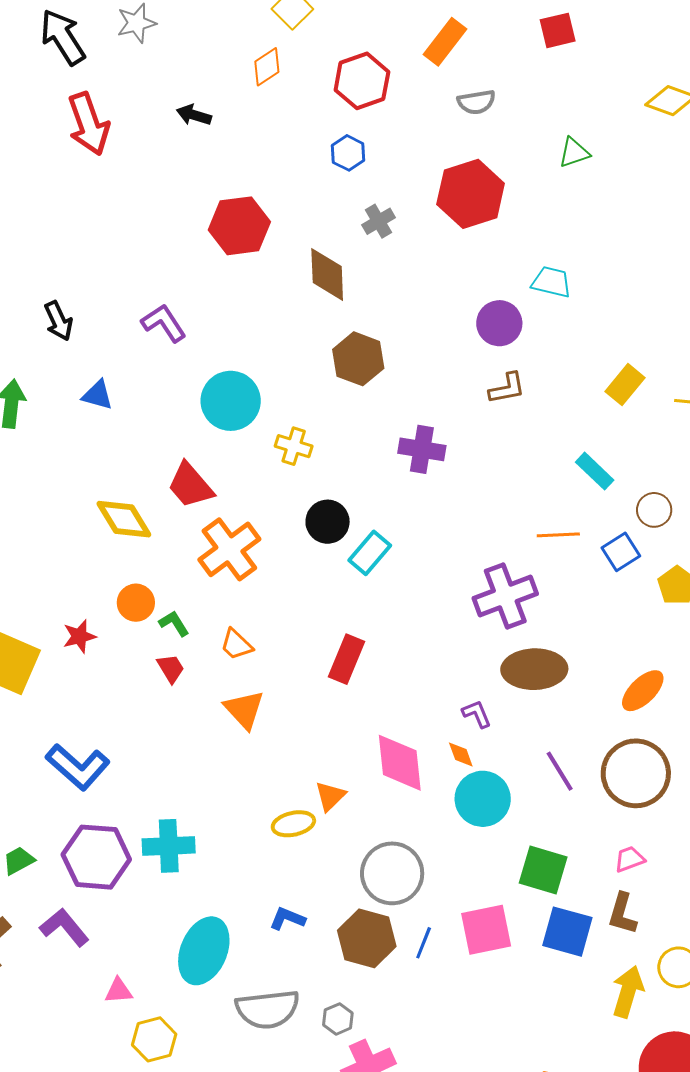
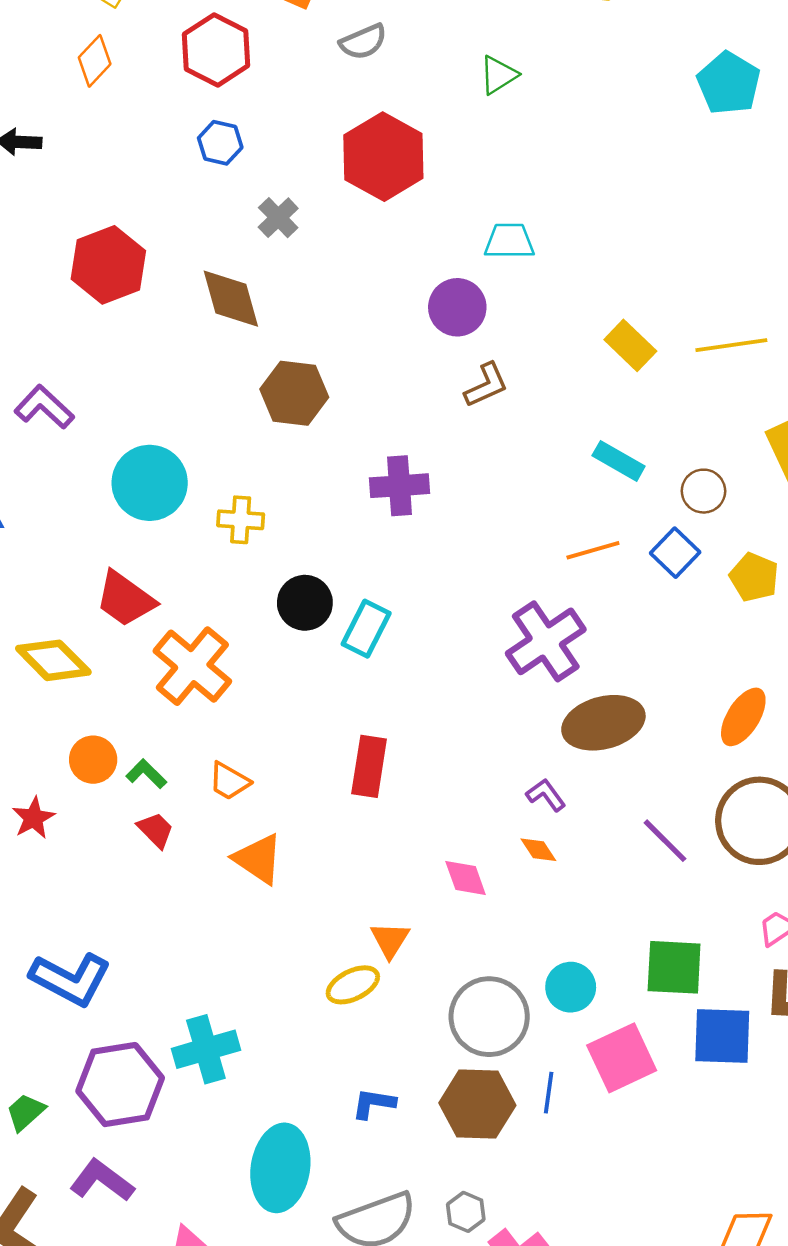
yellow rectangle: (625, 385) -> (630, 345), turned -72
pink diamond: (400, 763) -> (466, 878), size x0.6
cyan circle: (483, 799) -> (571, 987), moved, size x0.7

